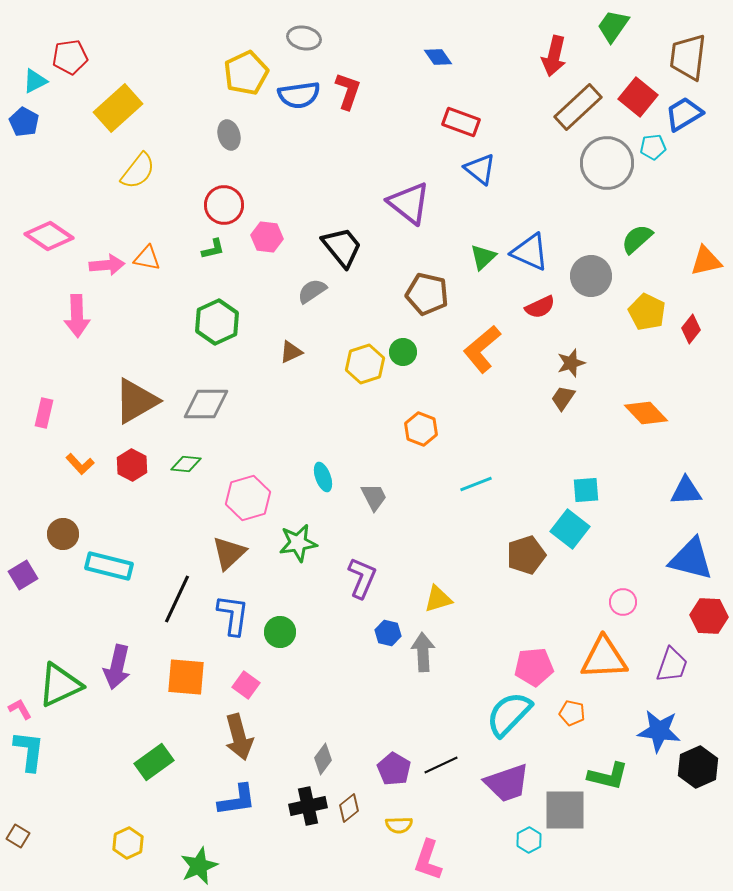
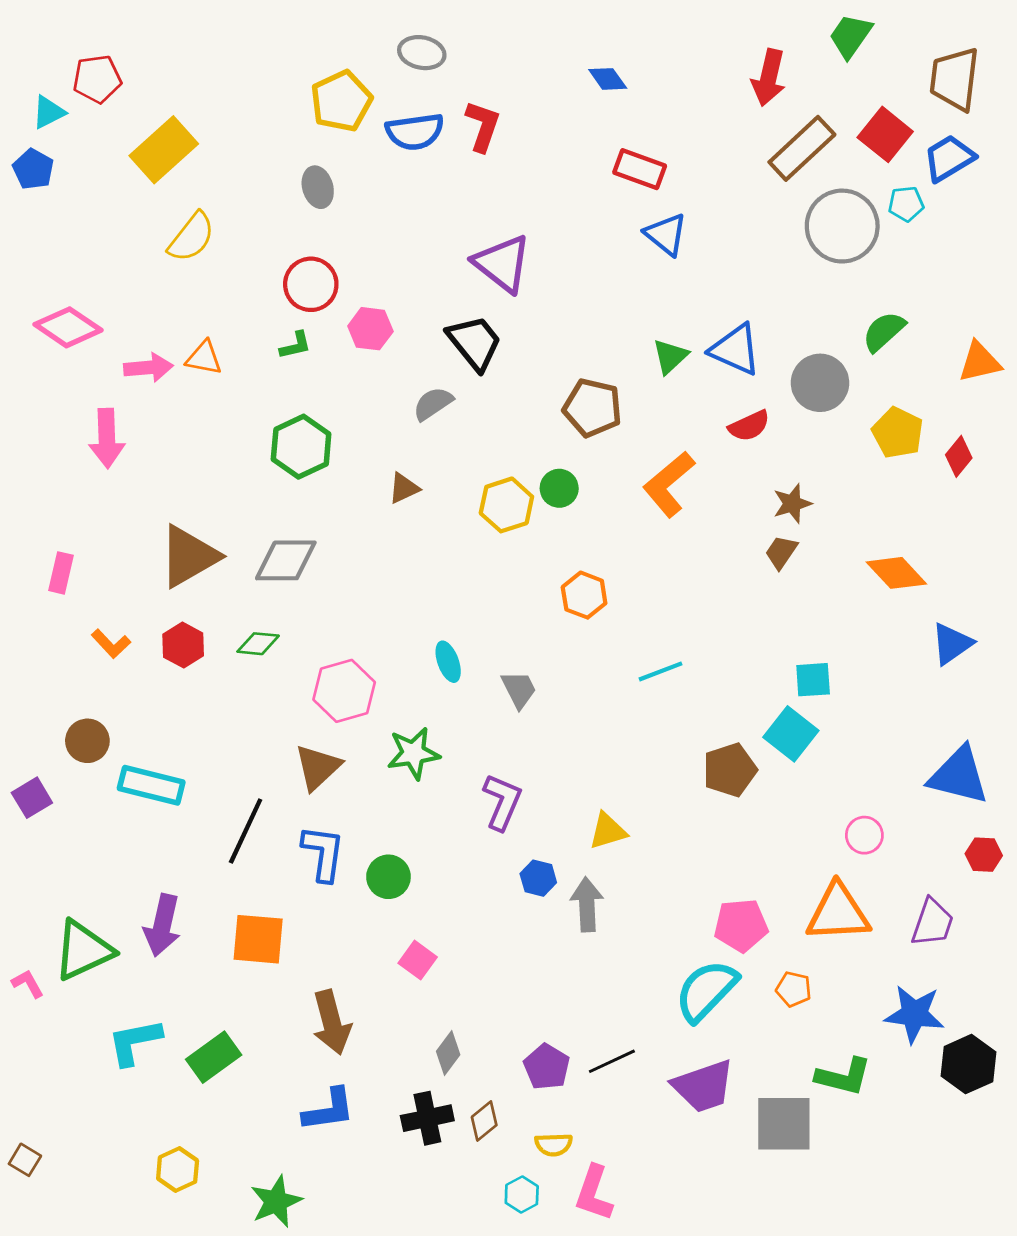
purple triangle: (409, 203) -> (502, 263), moved
blue triangle: (686, 491) -> (952, 644), moved, turned -32
red hexagon: (709, 616) -> (984, 855), size x0.7
pink square: (246, 685) -> (418, 960), moved
cyan L-shape: (29, 751) -> (135, 1042), moved, turned -108
cyan hexagon: (529, 840) -> (522, 1195), moved

